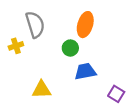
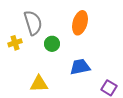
green circle: (70, 48) -> (52, 44), moved

